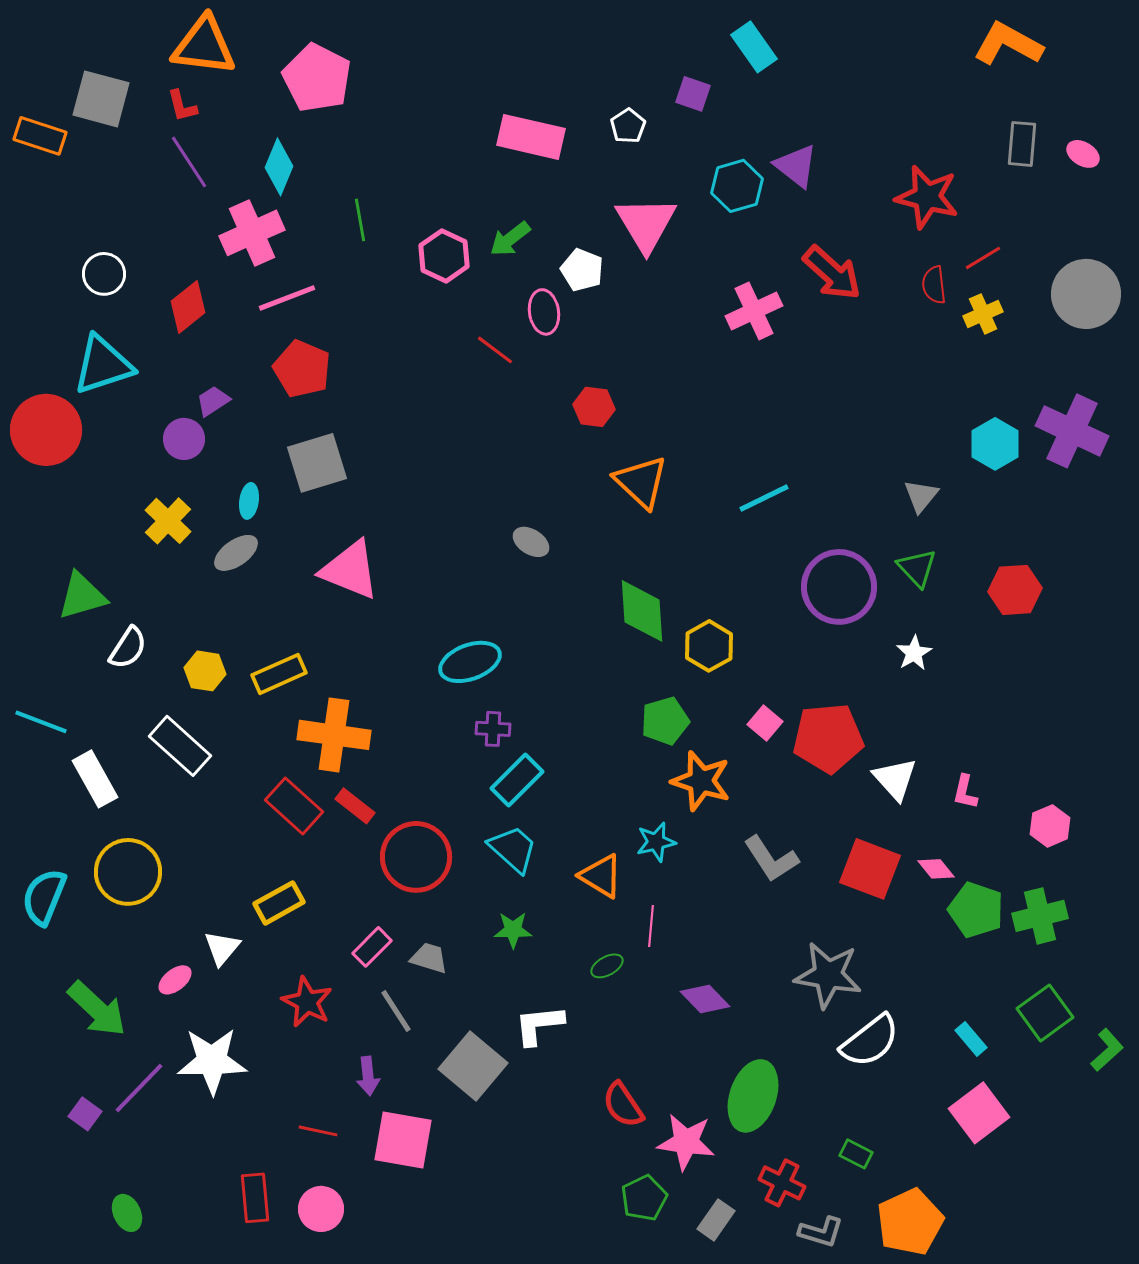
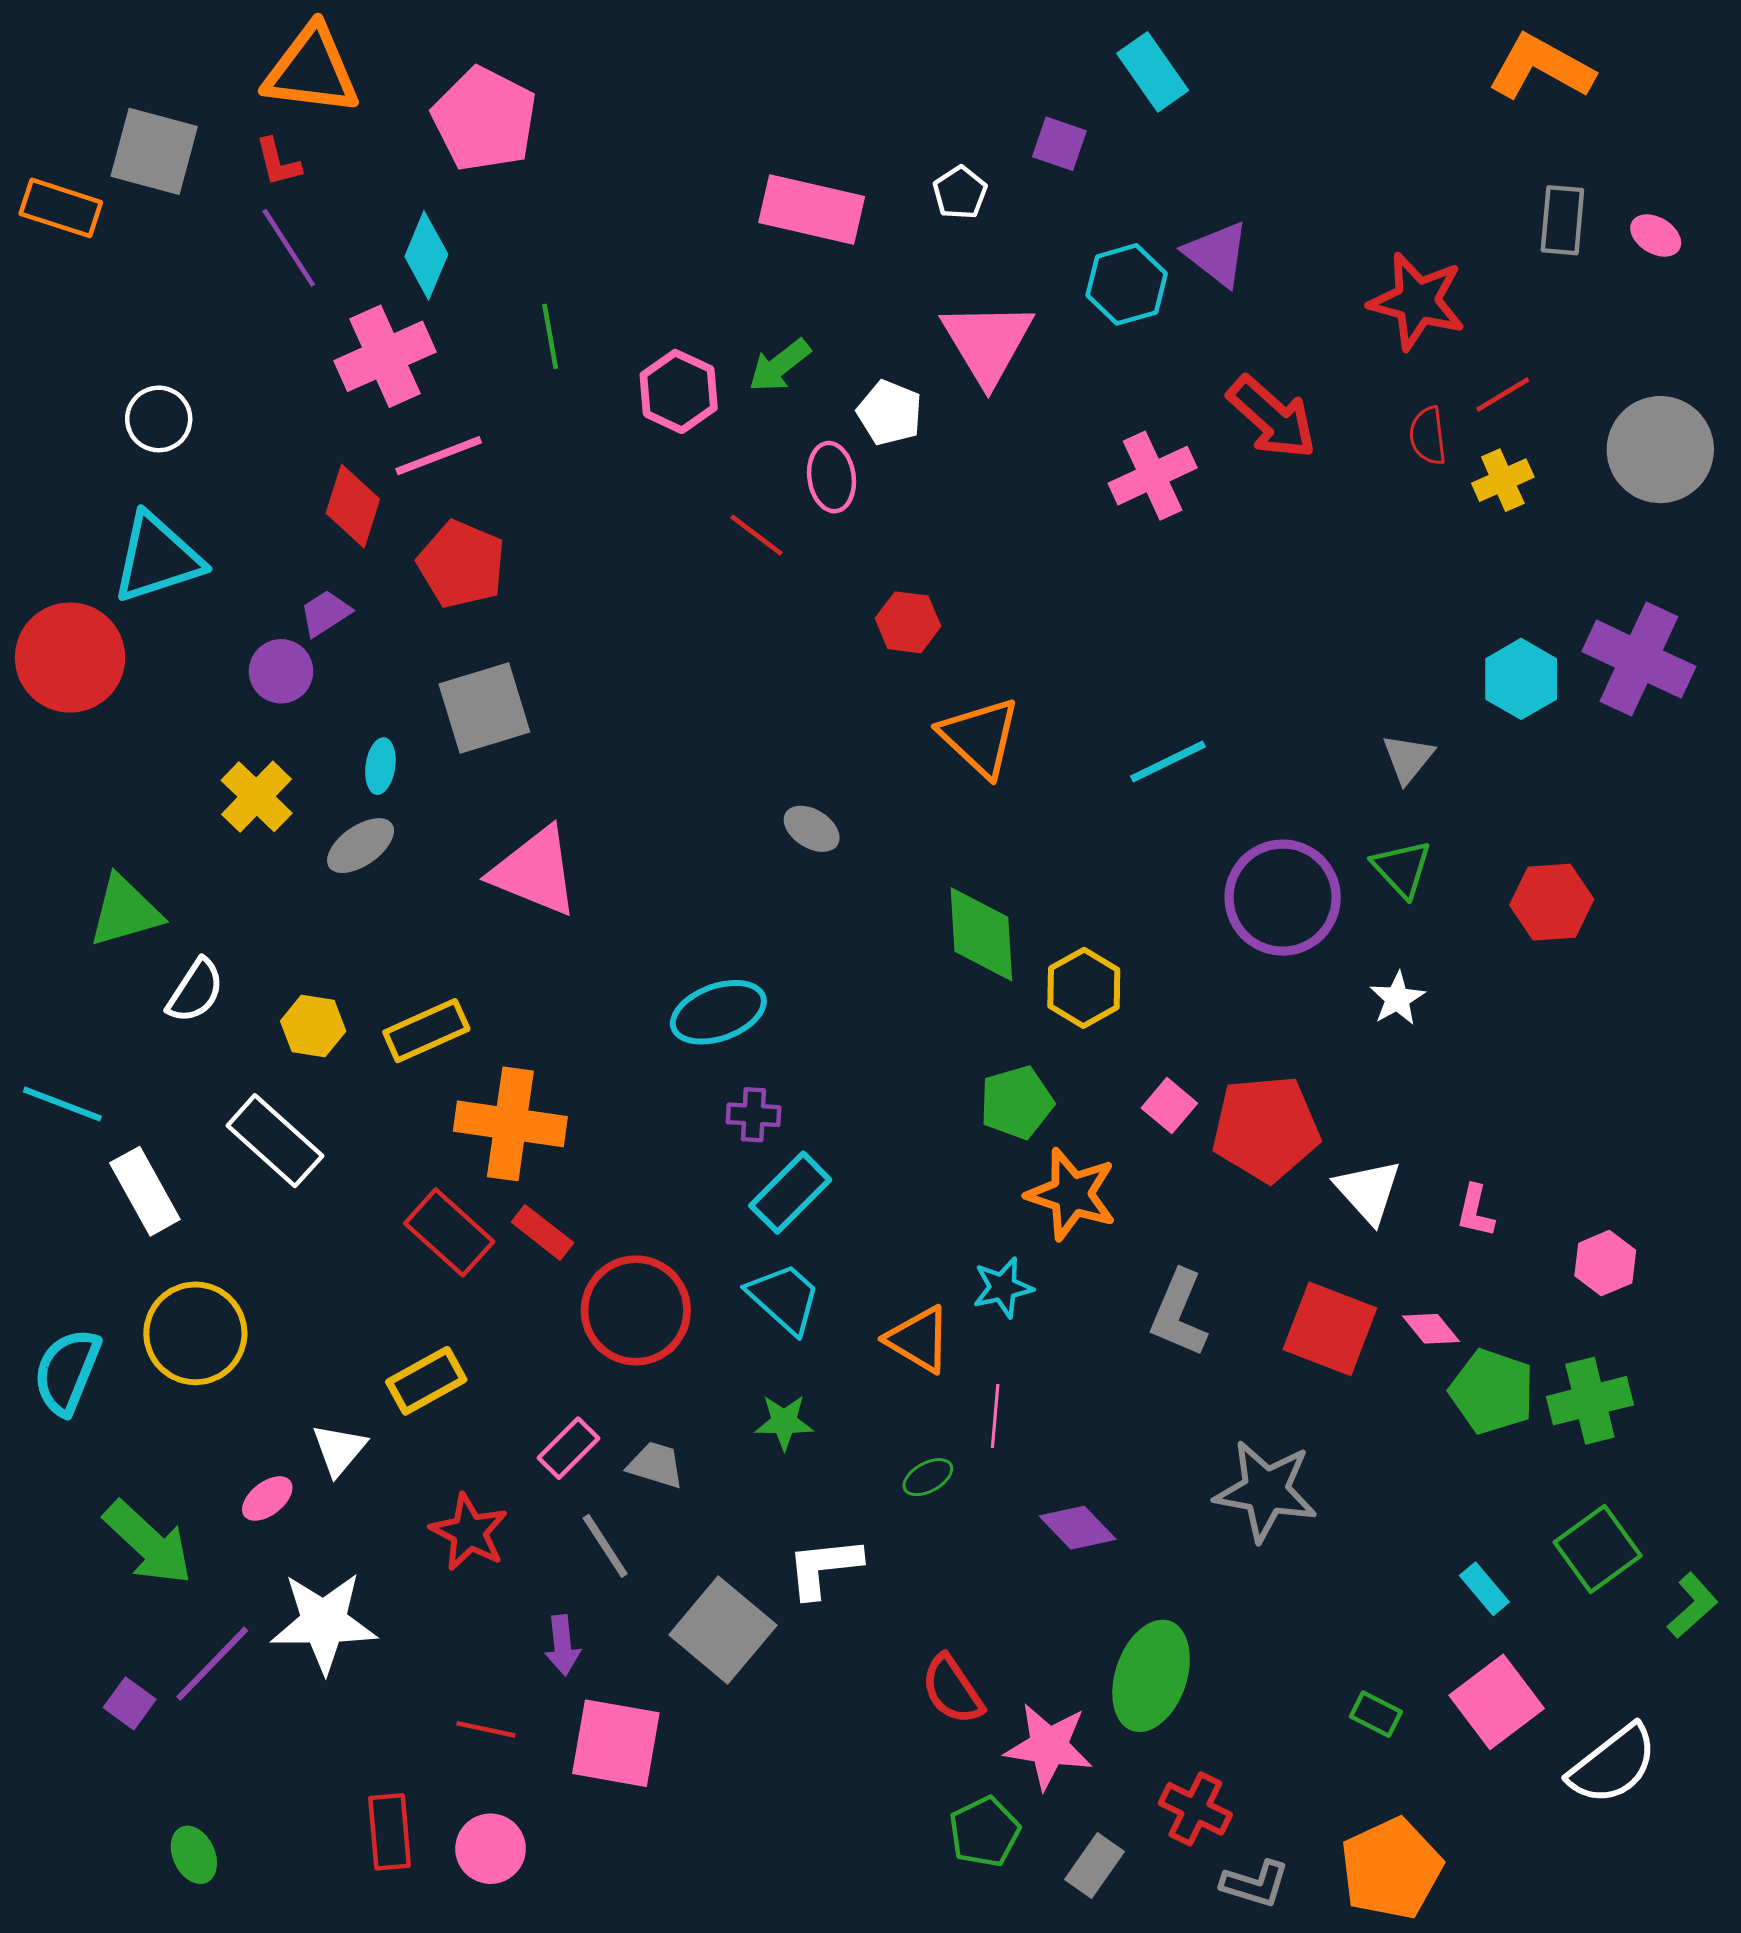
red diamond: (188, 307) -> (353, 506), moved, turned -34
gray L-shape: (771, 859) -> (1179, 1313), turned 56
white semicircle: (870, 1041) -> (1613, 1765), moved
green rectangle: (856, 1154) -> (1376, 1714), moved

